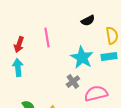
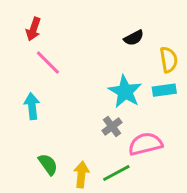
pink line: (47, 38) -> (48, 63), moved, turned -36
red arrow: (19, 45) -> (33, 29), moved

